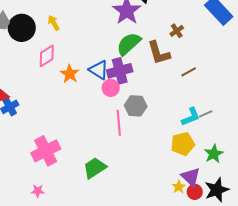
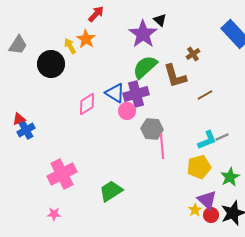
black circle: (22, 28) -> (51, 64), moved
pink diamond: (47, 56) -> (87, 104), moved
orange star: (70, 74) -> (86, 39), moved
pink line: (119, 123) -> (162, 146), moved

